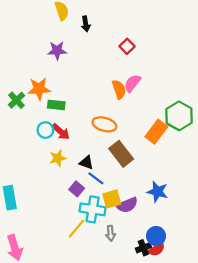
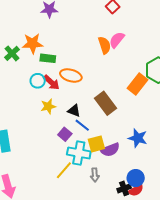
orange ellipse: (104, 124) -> (71, 75), moved

